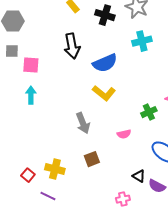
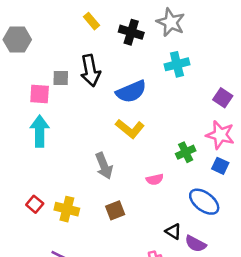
gray square: (12, 51) -> (61, 78), moved
cyan arrow: (31, 95) -> (40, 131), size x1.4
yellow cross: (55, 169) -> (67, 209), moved
red square: (28, 175) -> (35, 204), moved

